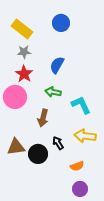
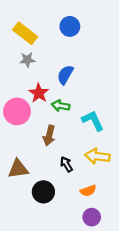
red star: (24, 74) -> (39, 93), moved
black circle: (38, 154) -> (43, 192), moved

